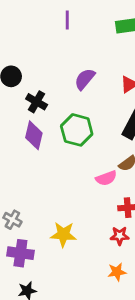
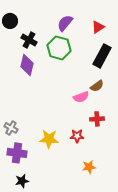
green hexagon: (77, 130) -> (59, 48), moved
red star: (120, 236) -> (77, 136), moved

